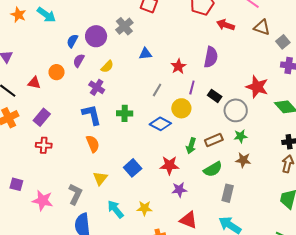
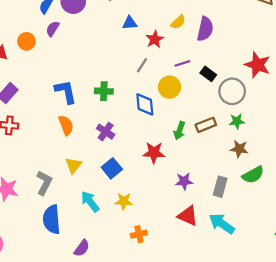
red star: (178, 66) -> (155, 39), moved
yellow semicircle: (107, 67) -> (178, 22), moved
purple cross: (97, 87) -> (106, 132), moved
purple line: (192, 88) -> (182, 63), turned 56
blue diamond: (160, 124) -> (145, 104), turned 55
blue square: (133, 168) -> (112, 168), moved
green semicircle: (213, 169) -> (253, 175), moved
purple star: (179, 190) -> (184, 181), moved
red triangle: (188, 220) -> (188, 216), moved

